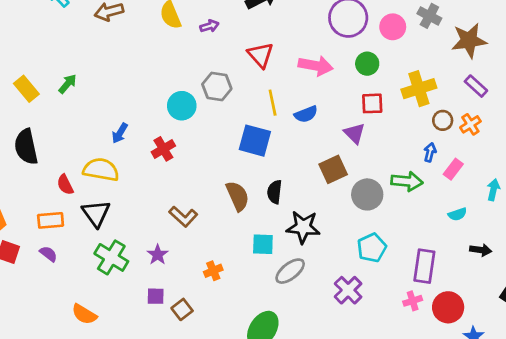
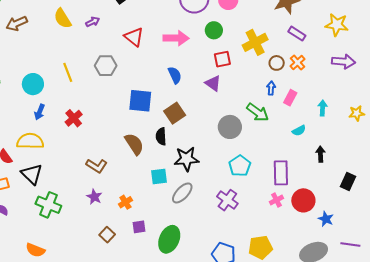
yellow line: (273, 103) -> (68, 72), moved
cyan circle: (182, 106) -> (33, 84), moved
blue semicircle: (306, 114) -> (175, 75), turned -84
brown square: (333, 169) -> (175, 113), moved
green arrow: (407, 181) -> (258, 112), turned 40
black arrow: (481, 250) -> (320, 154), turned -91
purple star: (158, 255) -> (94, 197), moved
purple square: (156, 296) -> (139, 227), moved

